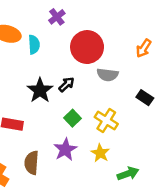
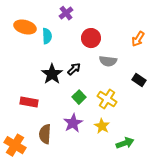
red circle: (87, 47) -> (91, 38), size x0.7

